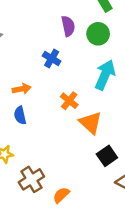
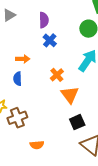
purple semicircle: (68, 26) -> (44, 20), moved
brown cross: (31, 179) -> (17, 118), moved
orange semicircle: (61, 195) -> (37, 145), turned -152

